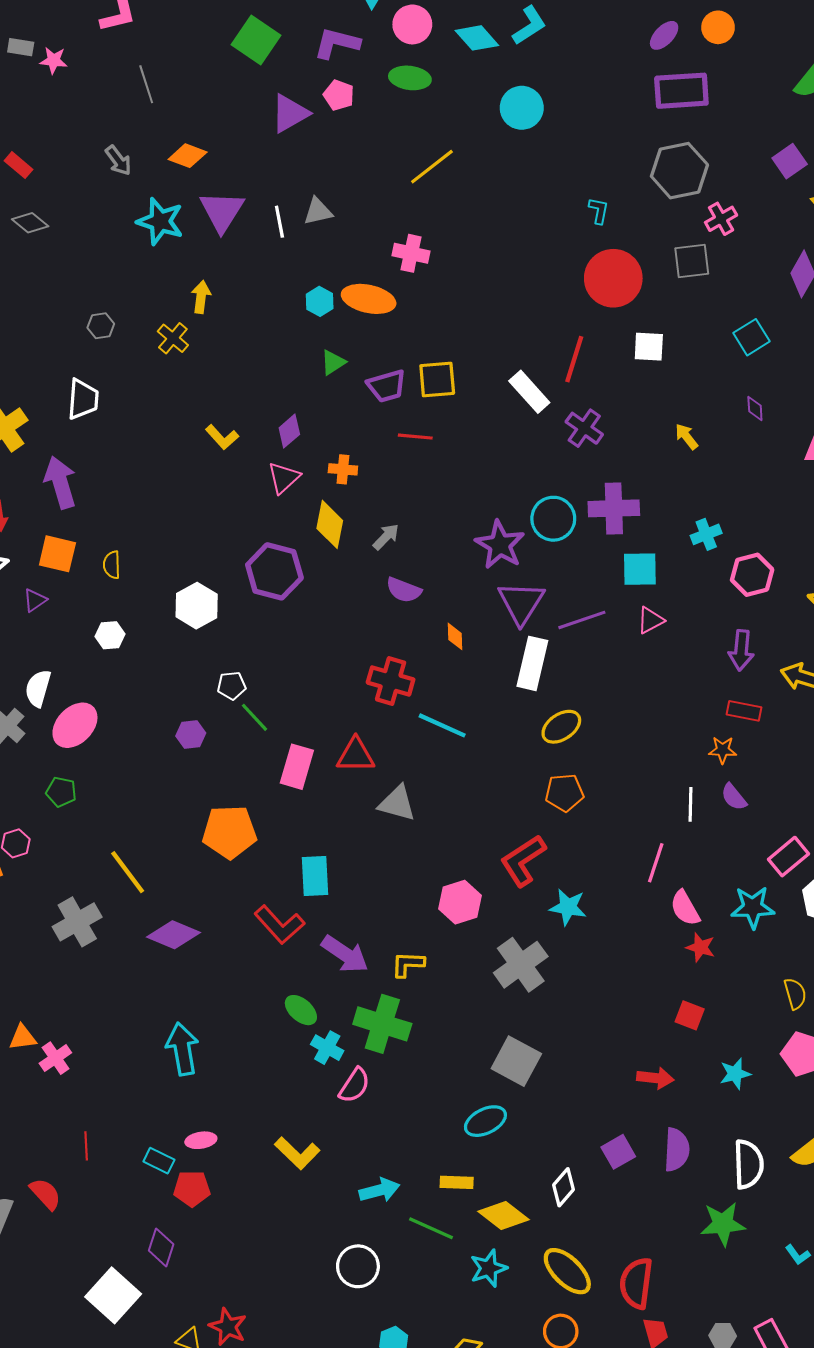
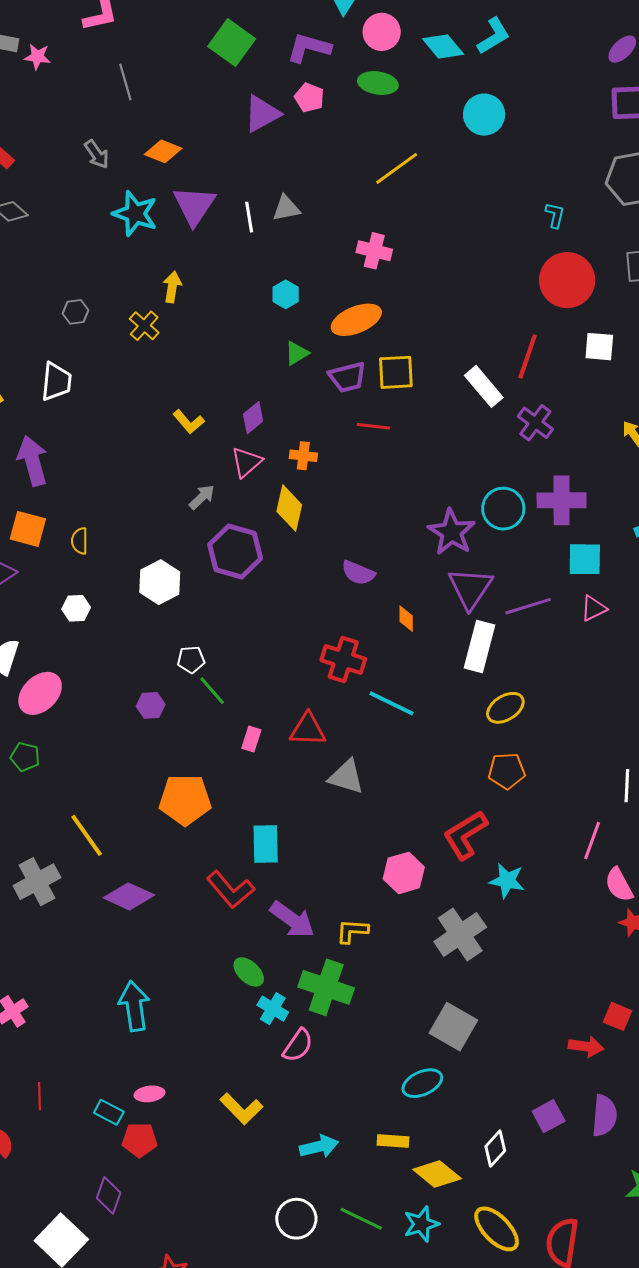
orange ellipse: (369, 299) -> (356, 320), moved, turned -36
gray arrow: (386, 537) -> (202, 497), moved
pink rectangle: (297, 767) -> (251, 739), size x0.6
red square: (690, 1015) -> (618, 1016), moved
green line: (431, 1228) -> (361, 1219), moved

